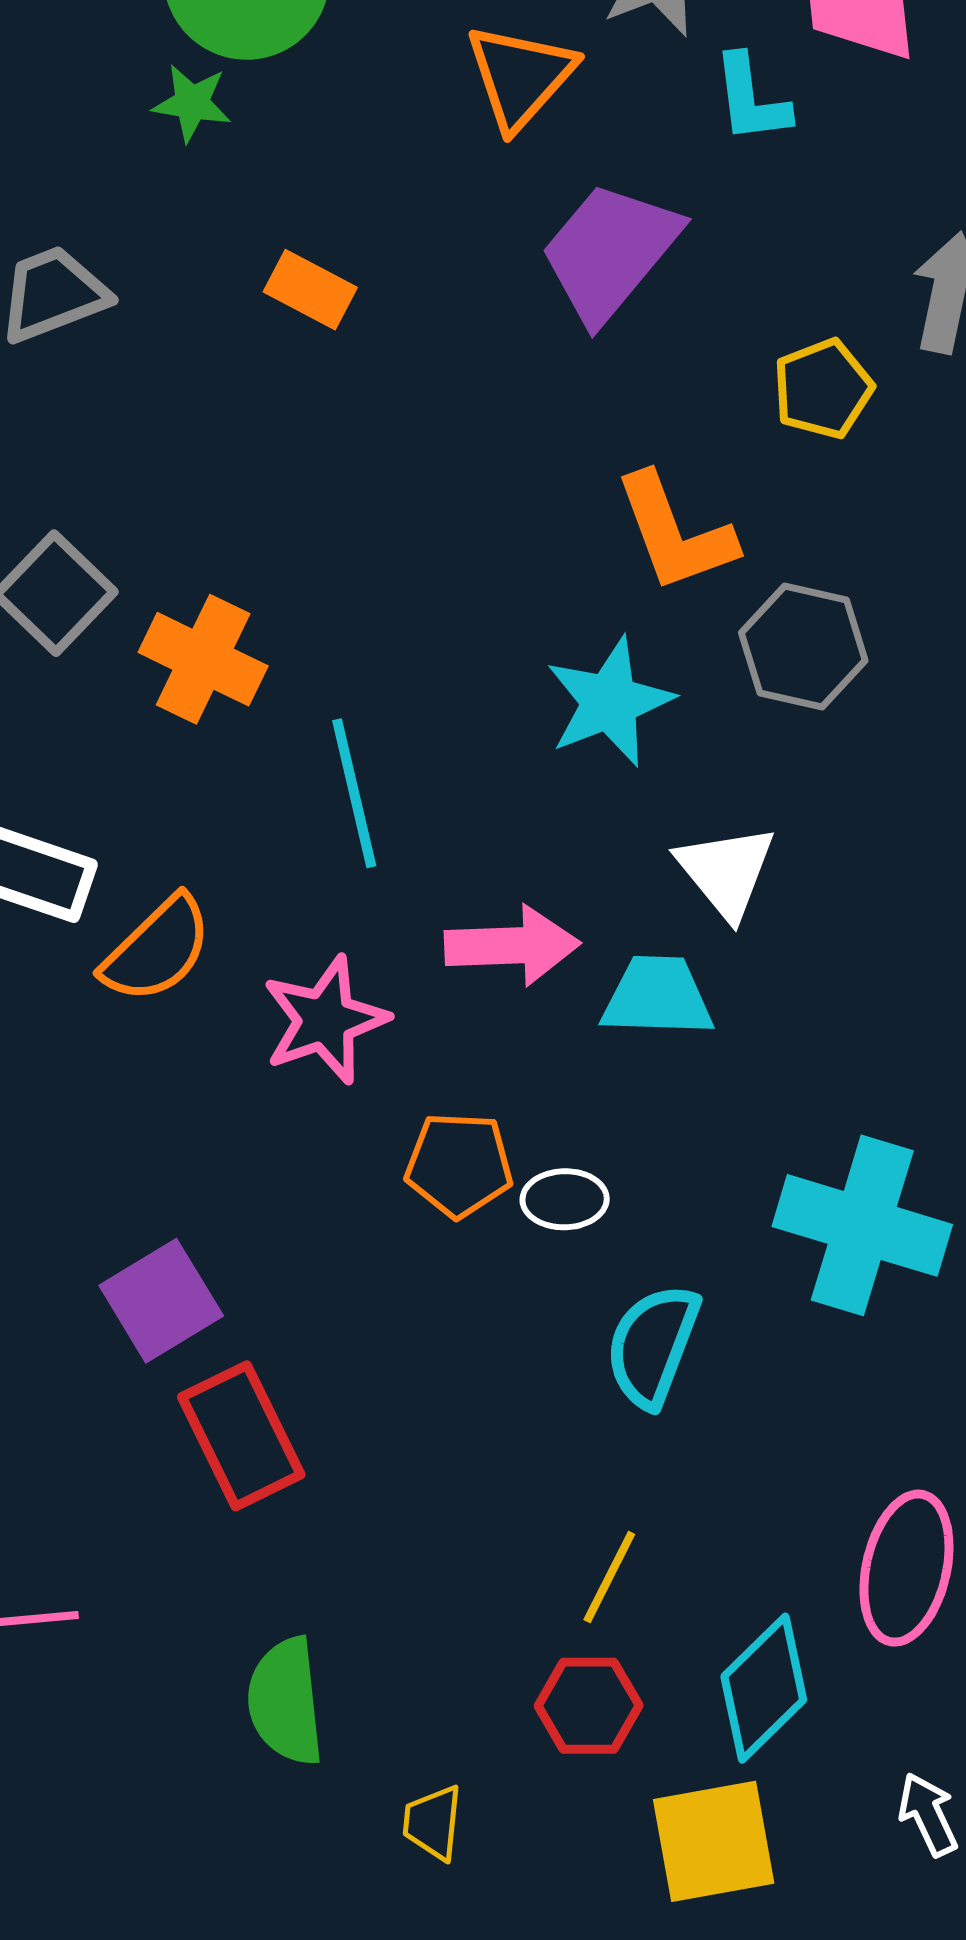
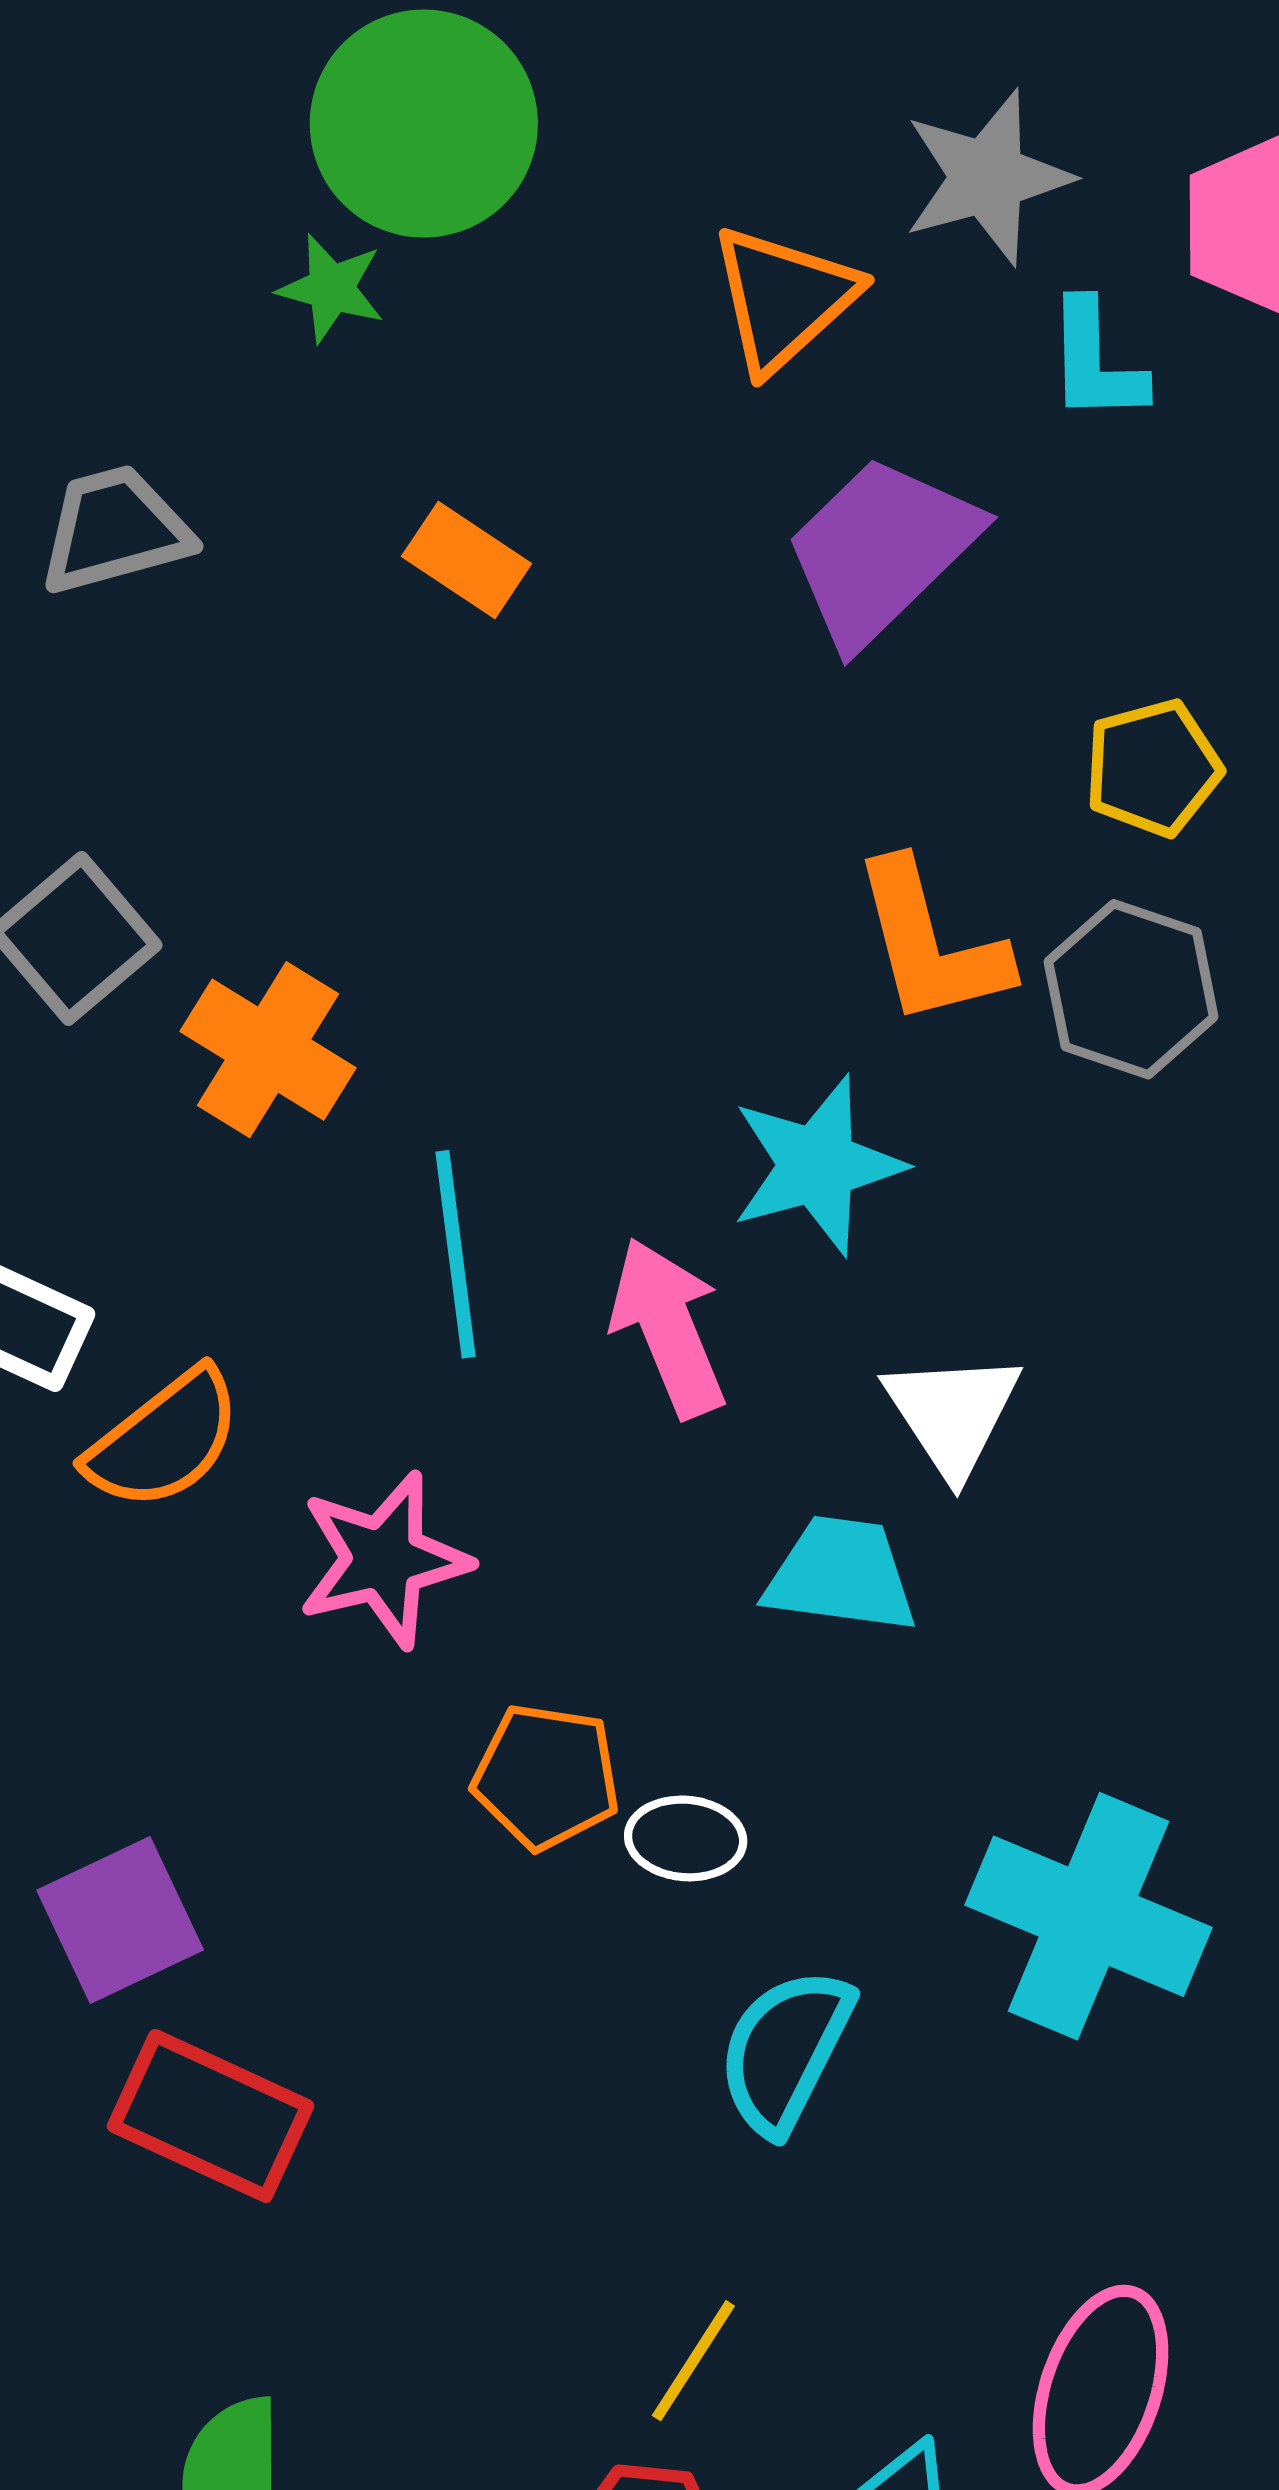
gray hexagon: (803, 647) -> (1131, 989), moved
pink arrow: (512, 946) -> (668, 1328), moved, turned -116
red rectangle: (241, 1436) -> (211, 2116), turned -45

